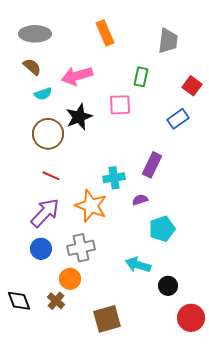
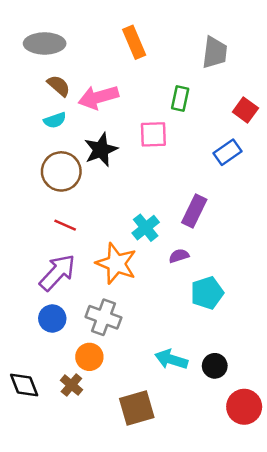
brown semicircle: (32, 67) -> (59, 86), moved
cyan cross: (114, 178) -> (146, 228), turned -30
gray cross: (81, 248) -> (103, 317), turned 32
cyan arrow: (138, 265) -> (171, 359), moved

